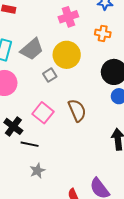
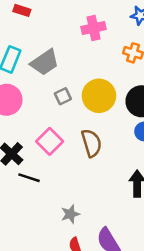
yellow circle: (67, 55) -> (99, 96), moved
gray star: (37, 171) -> (70, 214), moved

